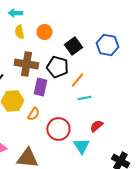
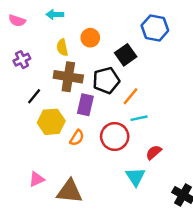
yellow semicircle: (19, 32) -> (62, 47), moved
blue hexagon: (107, 45) -> (155, 28), moved
black pentagon: (57, 67) -> (106, 80), turned -30
red circle: (58, 129) -> (115, 136), moved

